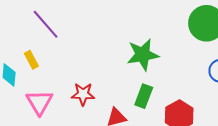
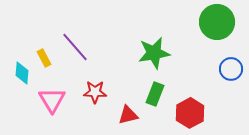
purple line: (46, 24) -> (75, 47), moved

